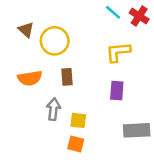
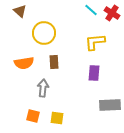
brown triangle: (26, 30) -> (20, 11), moved
yellow square: (78, 120) -> (57, 118), moved
orange square: (76, 144) -> (33, 116), moved

